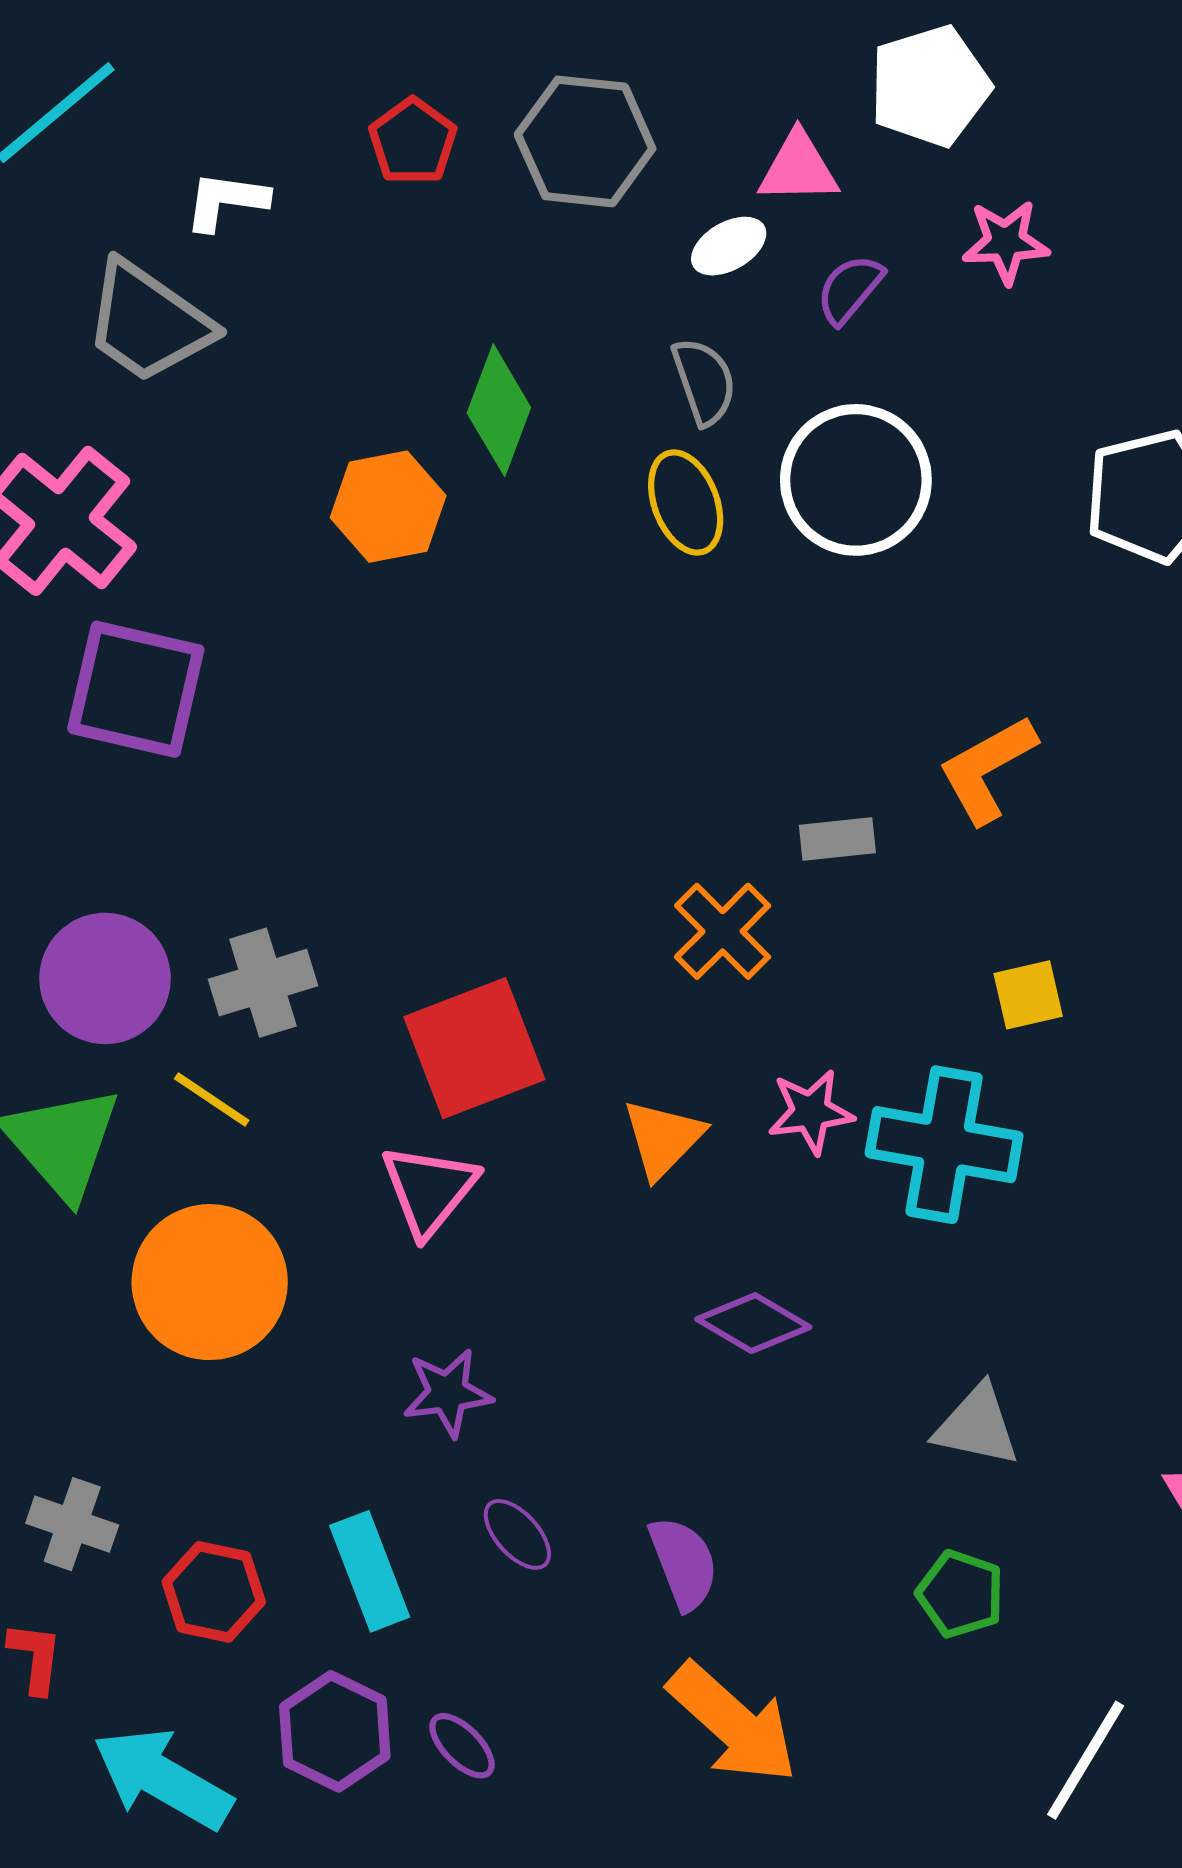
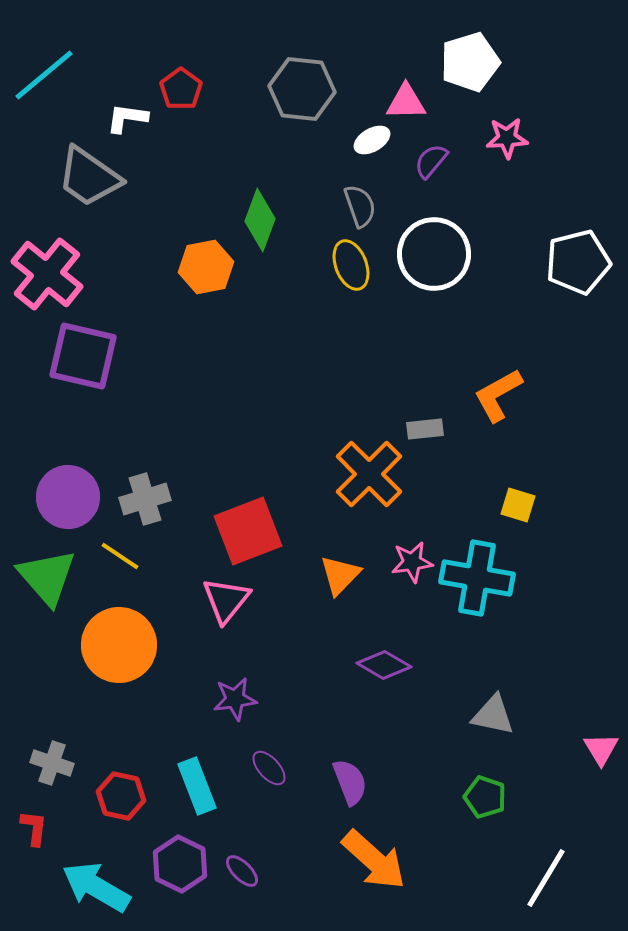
red pentagon: (413, 141) -> (181, 89), moved
orange cross: (723, 931) -> (369, 474), size x1.4
yellow square: (1028, 995) -> (518, 505), turned 30

